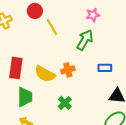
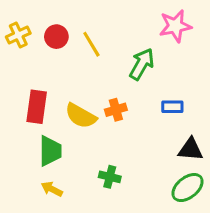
red circle: (35, 11) -> (56, 37), moved
pink star: (93, 15) -> (175, 26), moved, size x1.5
green cross: (65, 103) -> (110, 177), moved, turned -32

